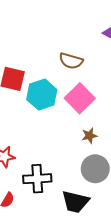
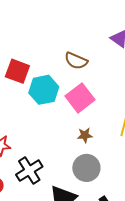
black cross: (37, 179) -> (29, 171), turned -36

